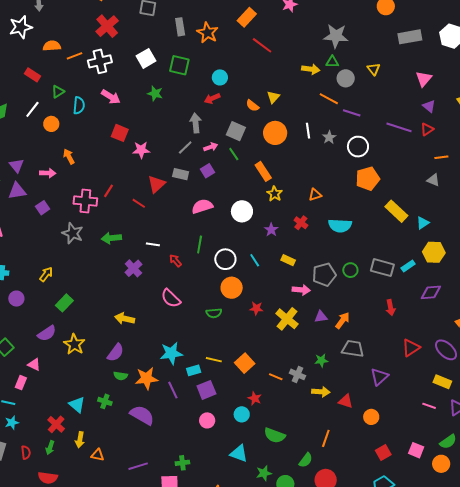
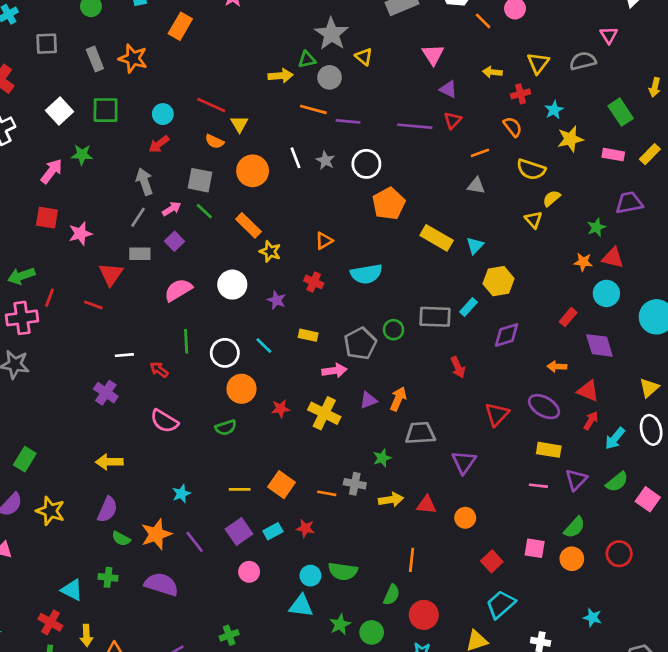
gray star: (336, 36) -> (331, 34), moved, turned -30
red line: (262, 45) -> (211, 105), moved
pink arrow: (111, 97) -> (52, 171), moved, turned -72
green arrow: (111, 238) -> (21, 276), moved
cyan star: (171, 353) -> (181, 494), size x0.6
cyan rectangle: (194, 370) -> (273, 531), moved
green semicircle: (121, 376) -> (121, 539), turned 32
cyan circle: (242, 414) -> (310, 576), moved

